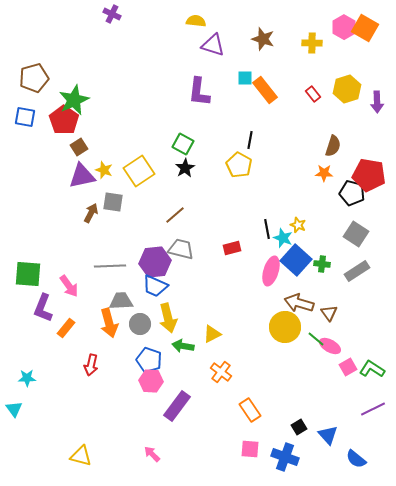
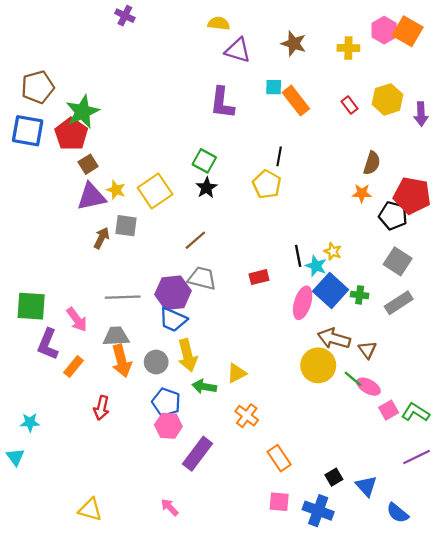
blue square: (25, 117) -> (28, 131), size x1.4
gray trapezoid: (121, 301) -> (116, 336), moved

